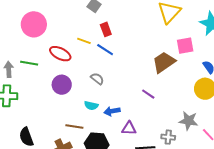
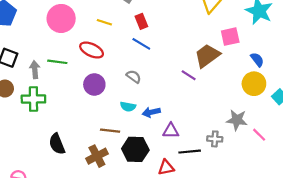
yellow line: (84, 41) -> (104, 22), moved
purple line: (148, 94) -> (189, 75), moved

